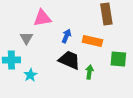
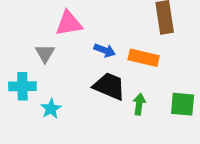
blue arrow: (66, 36) -> (105, 50), turned 88
green square: (118, 59) -> (183, 104), moved

